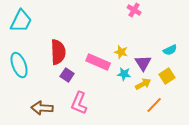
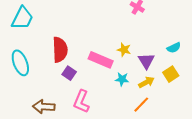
cyan star: (124, 74) -> (122, 79), moved
orange line: (154, 105) -> (141, 105), moved

